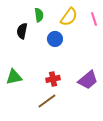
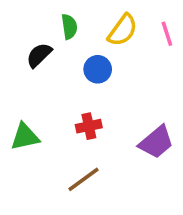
black semicircle: (22, 31) -> (39, 55), turned 35
red cross: (53, 79) -> (89, 126), moved

